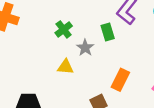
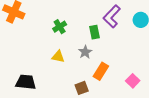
gray star: (85, 48) -> (85, 52), moved

